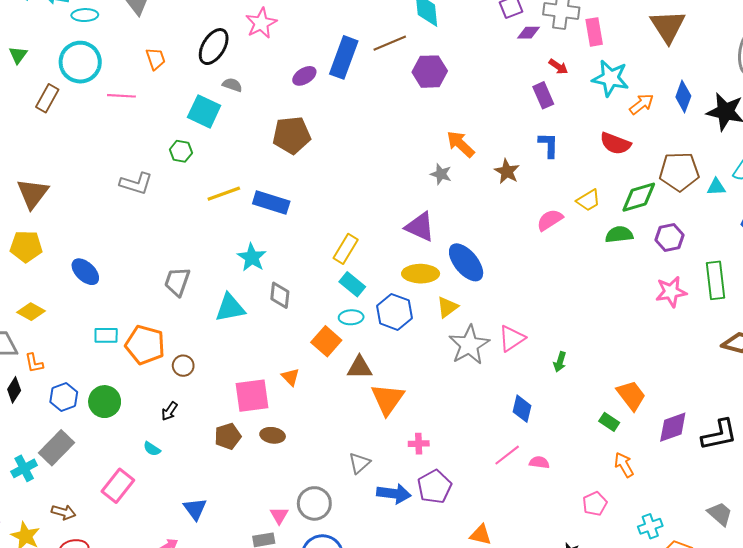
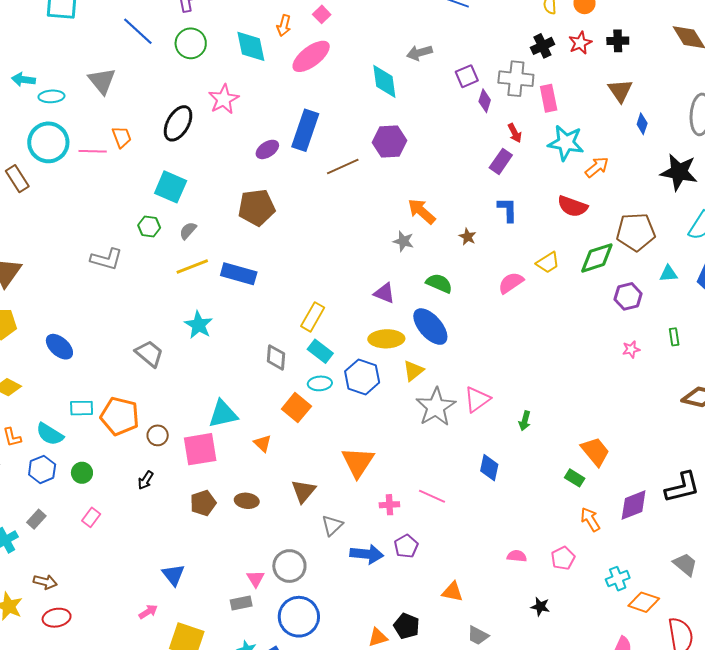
brown triangle: (668, 26) -> (620, 91), size x0.7
purple diamond: (529, 33) -> (485, 101), turned -70
brown line: (390, 43) -> (343, 167), moved
red arrow: (558, 67) -> (515, 133), turned 30
gray semicircle: (232, 85) -> (188, 231), moved, turned -66
purple rectangle: (543, 95) -> (501, 161), turned 60
pink line: (121, 96) -> (93, 151), moved
blue diamond: (683, 96) -> (642, 124), moved, size x0.7
brown rectangle: (47, 98) -> (17, 179), turned -60
brown star: (507, 171) -> (468, 237), size x0.7
cyan triangle: (716, 187) -> (668, 274), moved
purple triangle: (420, 227) -> (384, 293), size x0.7
green semicircle: (619, 234) -> (439, 283), moved, turned 32
cyan star: (252, 257) -> (199, 325), moved
green rectangle: (715, 280) -> (674, 337), size x0.5
gray trapezoid: (177, 282) -> (149, 354), turned 112
pink star: (671, 292) -> (631, 349), size x0.6
gray diamond: (280, 295) -> (276, 357), moved
cyan triangle: (230, 308) -> (223, 414), moved
brown triangle: (359, 367) -> (303, 491), moved, turned -48
pink square: (252, 396) -> (200, 449), moved
green circle: (105, 402) -> (82, 473), size x0.7
purple diamond: (673, 427) -> (634, 505), moved
gray rectangle: (57, 448) -> (36, 519), size x0.6
cyan semicircle: (152, 449) -> (50, 434), moved, size x1.6
pink line: (507, 455) -> (432, 496), moved, turned 64
pink semicircle: (539, 462) -> (517, 556), moved
pink rectangle: (118, 486) -> (91, 517), moved, size x0.6
purple pentagon: (434, 487) -> (406, 546), size x0.7

